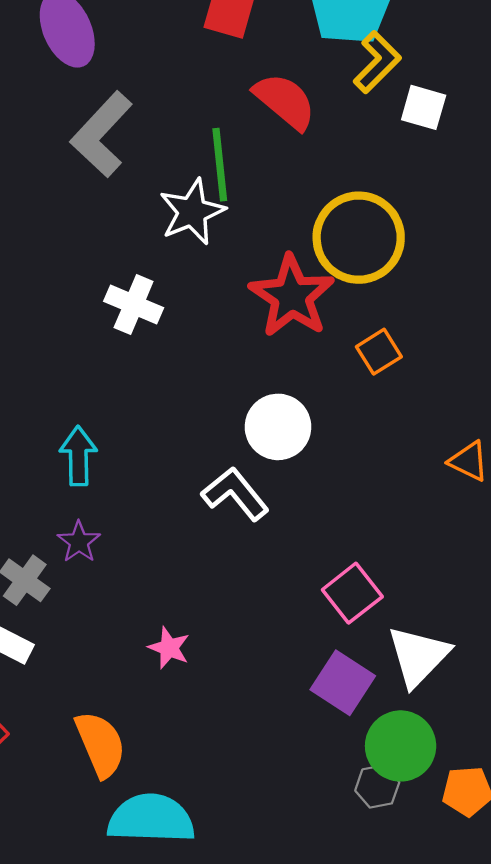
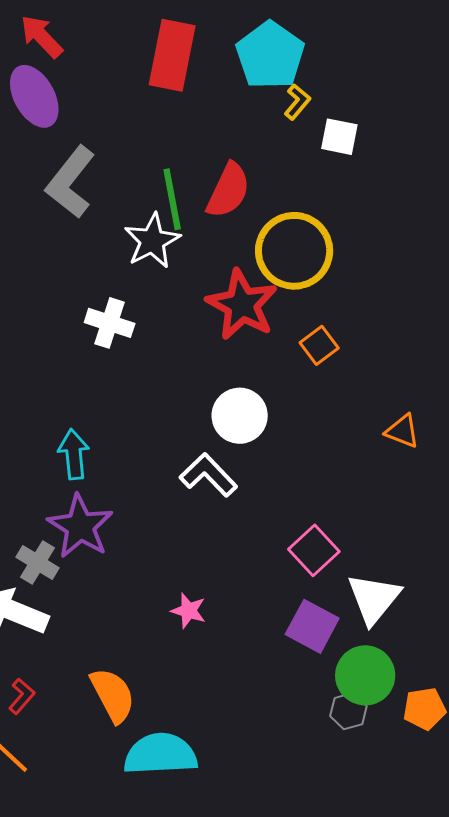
yellow L-shape: (377, 62) -> (297, 102), size x0.7
red semicircle: (285, 101) -> (228, 190), moved, turned 80
purple star: (79, 542) -> (80, 526), size x1.8
pink star: (169, 648) -> (189, 611), moved

